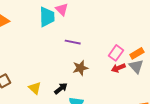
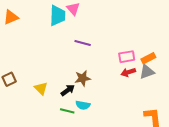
pink rectangle: (116, 53) -> (127, 57), turned 42
gray triangle: (136, 66) -> (147, 72), turned 49
brown star: (80, 68) -> (83, 78), moved

